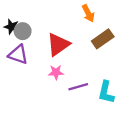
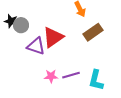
purple triangle: (18, 54) -> (36, 46), moved
pink star: (56, 72) -> (51, 76), moved

